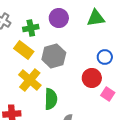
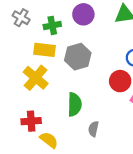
yellow rectangle: (24, 50) -> (44, 50), turned -30
yellow cross: (30, 80) -> (36, 78), moved

